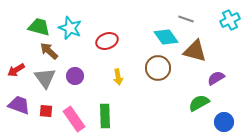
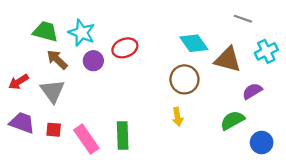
gray line: (186, 19) -> (243, 19), moved
cyan cross: (230, 20) -> (266, 51), moved
purple circle: (75, 76) -> (93, 61), moved
yellow arrow: (118, 77) -> (177, 117), moved

